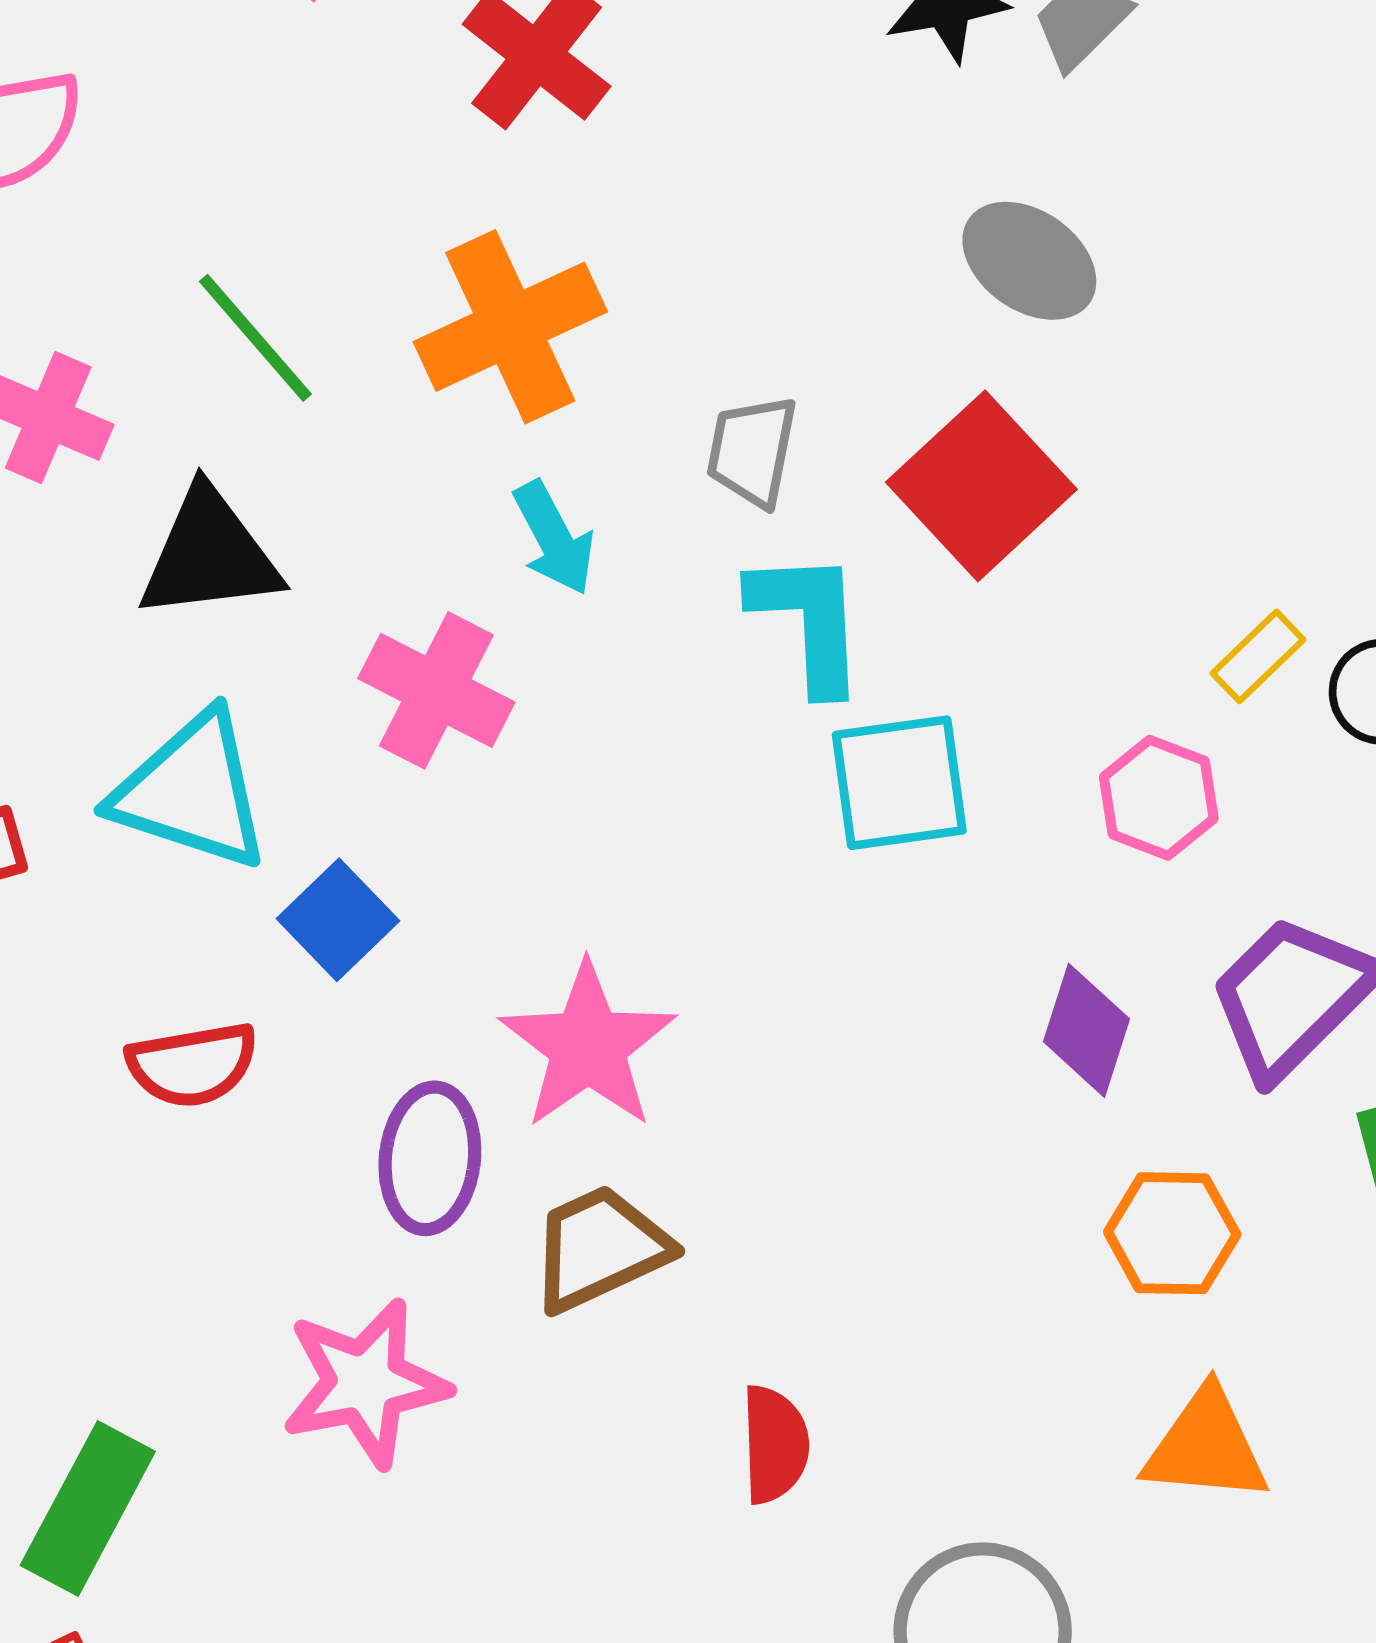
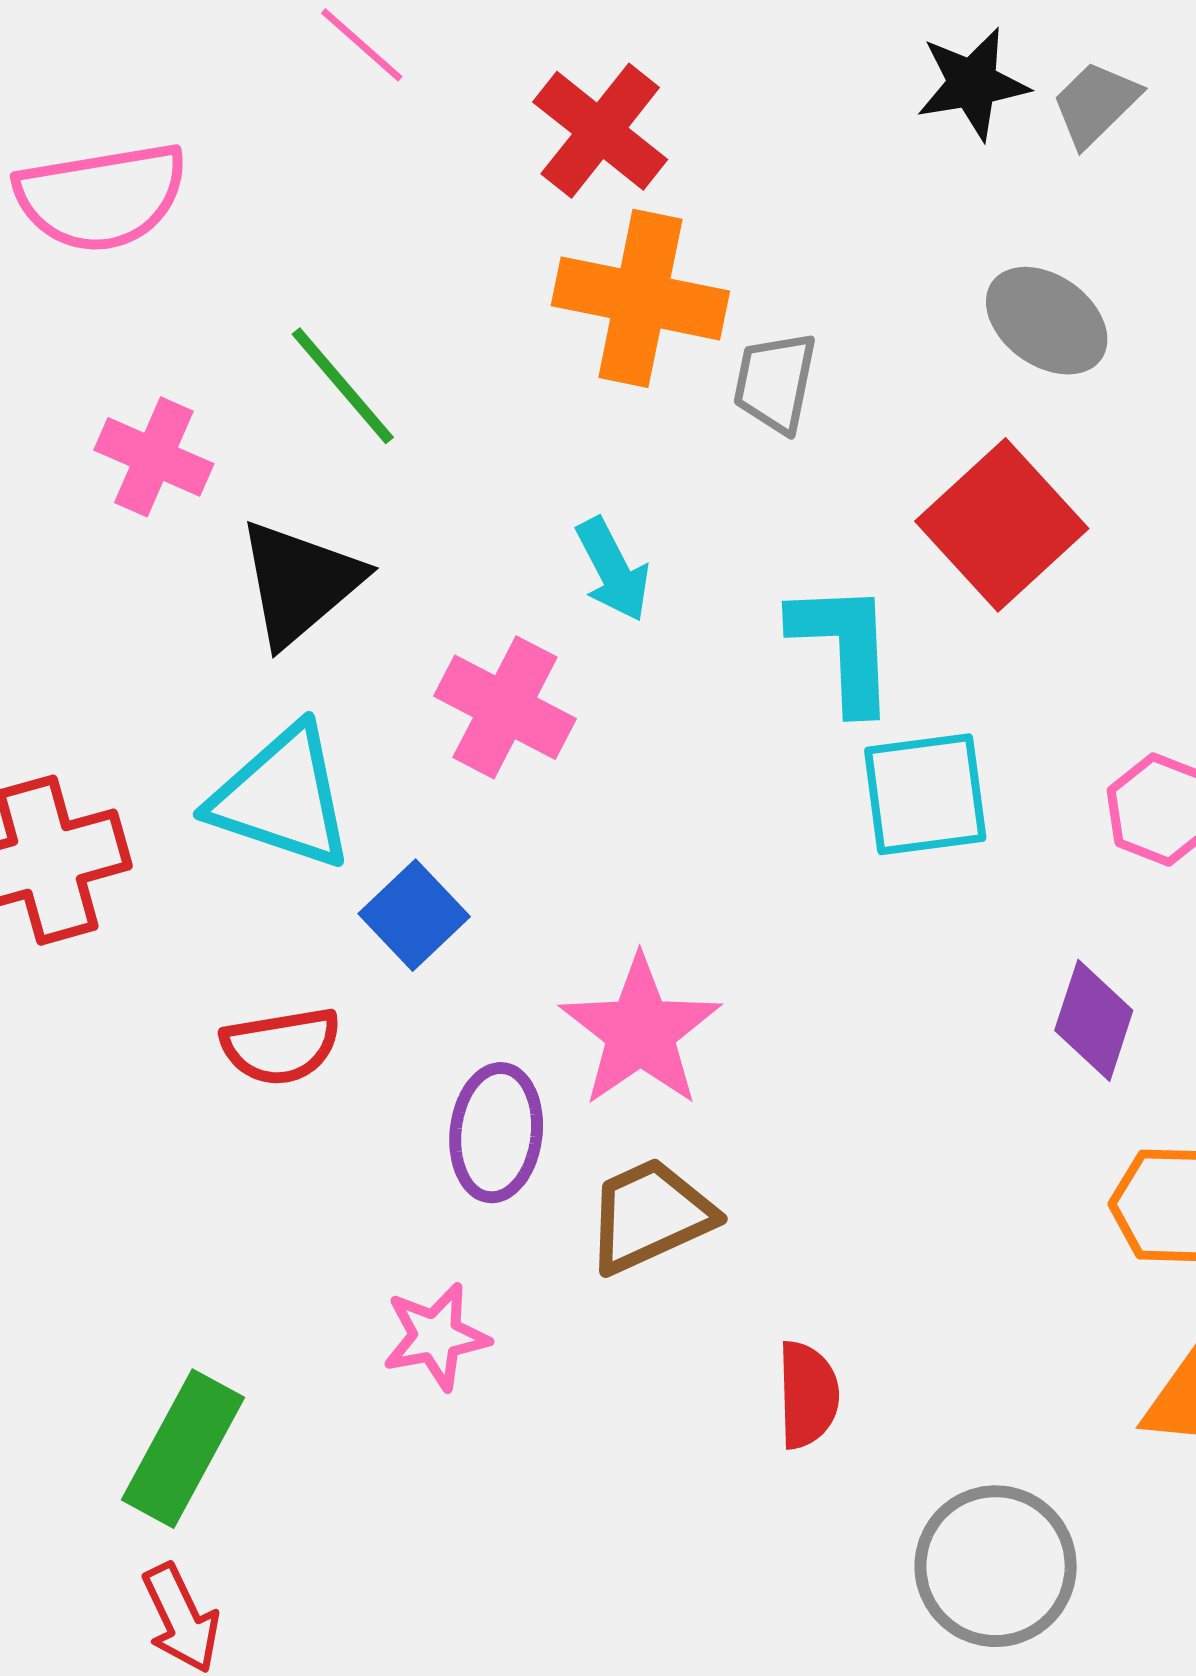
orange cross: (510, 327) -> (640, 298), moved, turned 36
gray trapezoid: (752, 451) -> (775, 382), moved
black triangle: (209, 555) -> (300, 583), turned -34
pink star: (365, 1383) -> (436, 1336), size x0.7

